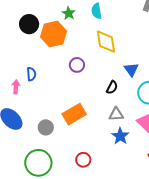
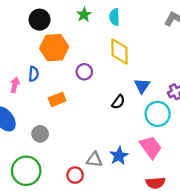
orange hexagon: (54, 34) -> (54, 48), moved
orange rectangle: (74, 114) -> (57, 100), moved, size x0.7
gray triangle: (116, 114) -> (94, 160), moved

